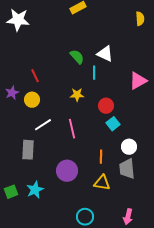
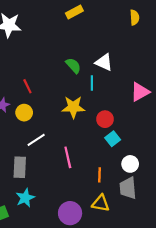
yellow semicircle: (140, 19) -> (135, 17), moved
yellow star: (77, 95) -> (73, 107), size x1.5
pink line: (72, 129) -> (68, 157), moved
purple circle: (67, 171) -> (70, 213), moved
cyan star: (35, 190) -> (25, 198), moved

